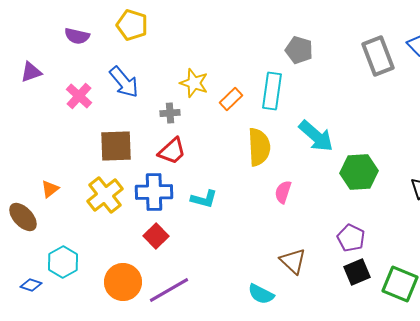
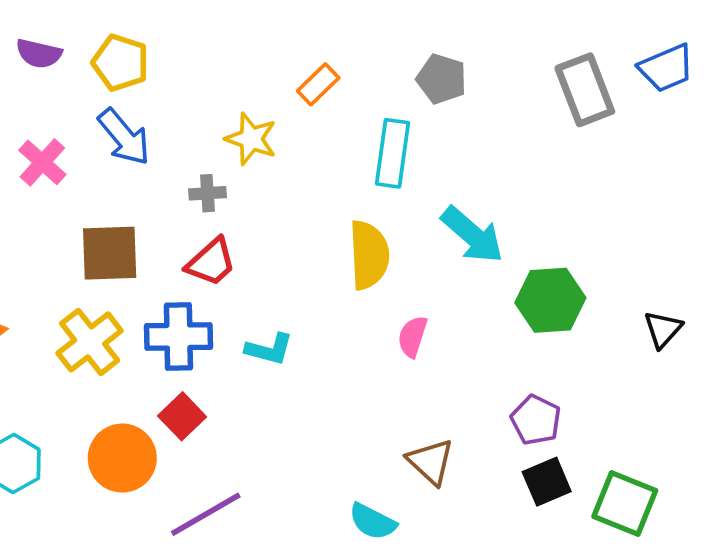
yellow pentagon: (132, 25) -> (120, 63), moved
orange rectangle: (231, 99) -> (318, 84), moved
orange circle: (123, 282) -> (122, 458), moved

